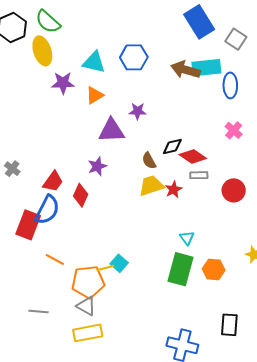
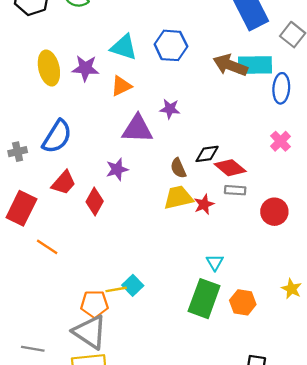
yellow ellipse: (42, 51) -> (49, 68), moved
gray cross: (12, 169) -> (18, 152), moved, turned 35
blue semicircle: (47, 210) -> (57, 137), moved
red rectangle: (28, 225) -> (21, 208), moved
orange line: (55, 260) -> (47, 247), moved
orange pentagon: (88, 282) -> (94, 304), size x0.7
gray triangle: (86, 306) -> (90, 332), size x1.5
gray line: (38, 311) -> (33, 349), moved

